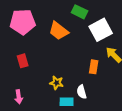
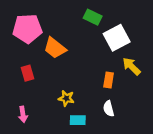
orange trapezoid: (59, 31) -> (55, 48), moved
white semicircle: (82, 92) -> (109, 109), moved

